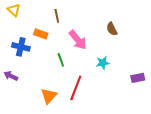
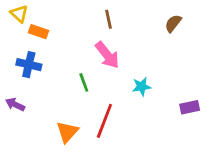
brown line: (57, 16) -> (109, 19), moved
brown semicircle: (112, 29) -> (173, 23), moved, turned 64
orange rectangle: (41, 34) -> (38, 32), moved

